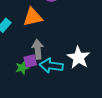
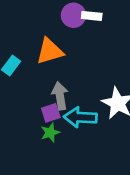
green star: (22, 68) -> (50, 133), moved

